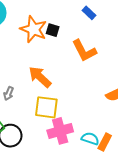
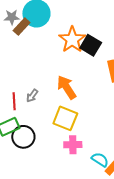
black square: (53, 30) -> (91, 45), size x1.5
pink cross: (60, 131) -> (73, 145), size x0.7

